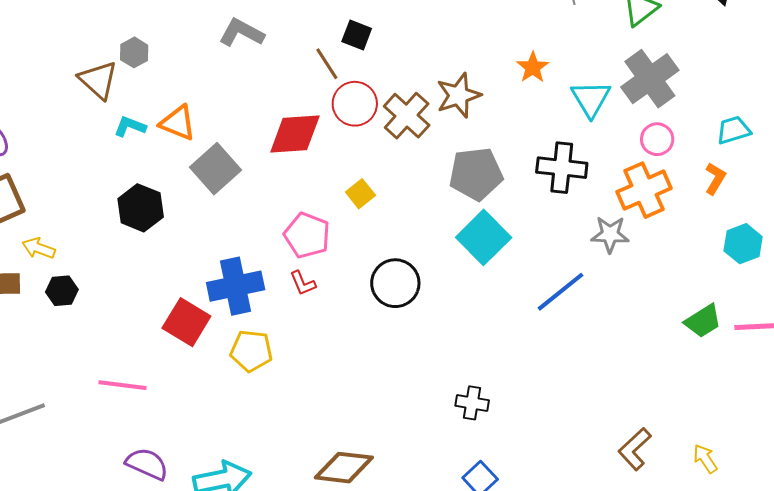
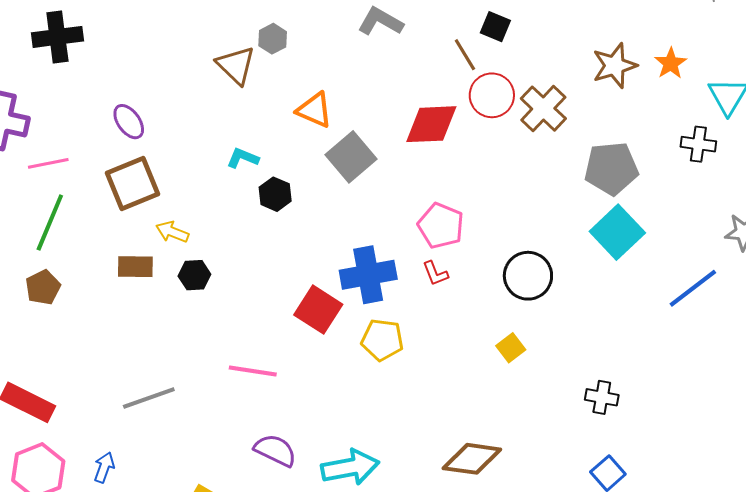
brown star: (459, 95) -> (615, 66), moved
cyan L-shape: (130, 127) -> (243, 158), moved
black cross: (562, 168) -> (698, 144), moved, size x0.7
yellow square: (360, 194) -> (511, 348), moved
black hexagon: (141, 208) -> (275, 194), size x0.7

